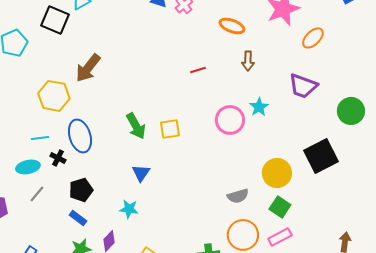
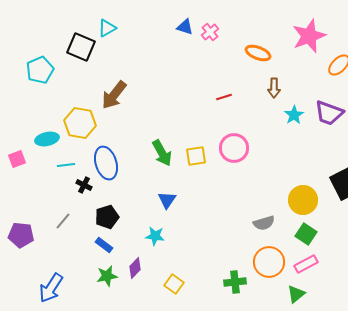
cyan star: (259, 107) -> (294, 115), moved
pink circle: (230, 120) -> (234, 148), moved
cyan ellipse: (28, 167) -> (47, 139), moved

